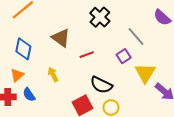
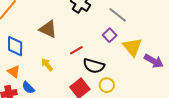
red line: (87, 55) -> (76, 50), moved
orange triangle: (17, 75) -> (14, 72), turned -32

